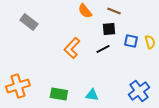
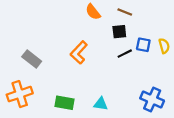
gray rectangle: (29, 22) -> (32, 59), moved
black line: (103, 49) -> (125, 54), moved
blue cross: (139, 91) -> (152, 99), turned -30

